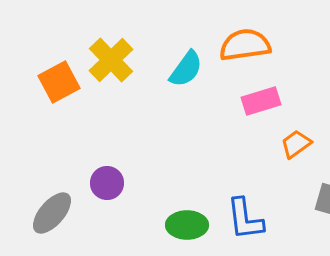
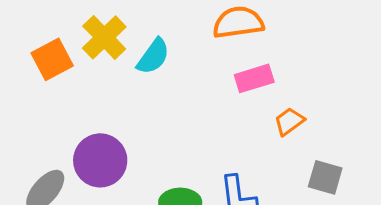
cyan semicircle: (186, 69) -> (153, 56), moved
purple circle: (107, 183) -> (100, 160), size x1.6

